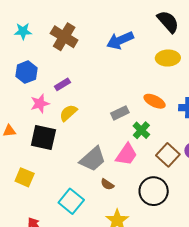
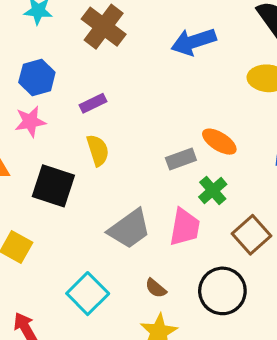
orange ellipse: (155, 101) -> (219, 142), moved
pink star: (40, 104) -> (30, 122), moved
yellow semicircle: (68, 113) -> (98, 150), turned 108
pink trapezoid: (126, 154) -> (185, 227), turned -30
brown semicircle: (107, 184) -> (156, 288), moved

